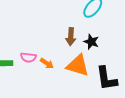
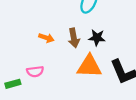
orange arrow: (47, 63) -> (46, 38), moved

